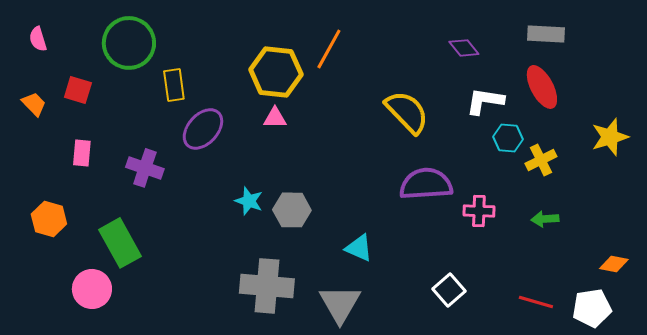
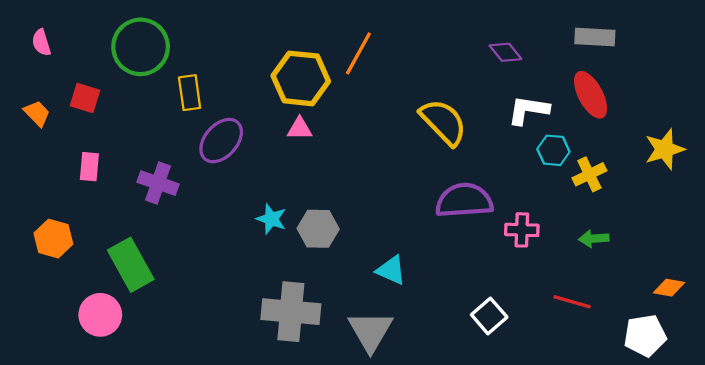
red line: (536, 302) -> (572, 302), moved

